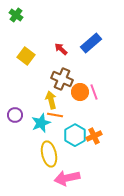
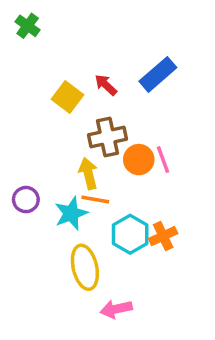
yellow square: (26, 56) -> (68, 97), moved
brown cross: (62, 79) -> (108, 137), turned -35
pink arrow: (67, 178) -> (116, 309), size x0.7

